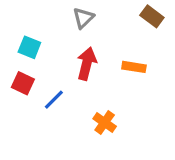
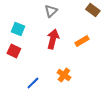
orange rectangle: (134, 67) -> (82, 41), turned -40
blue line: (54, 100) -> (33, 83), moved

